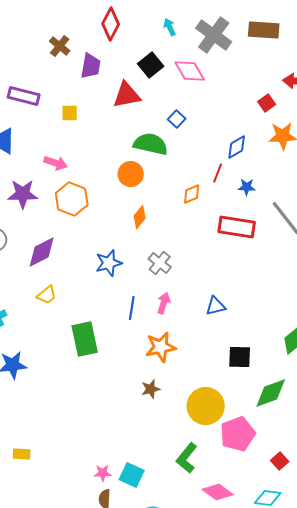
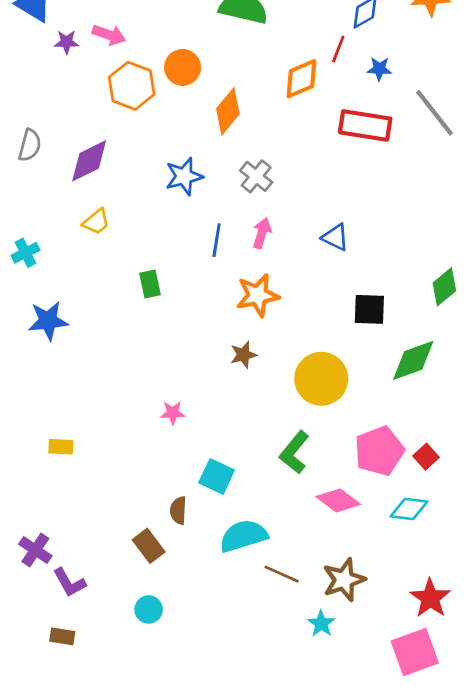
orange circle: (131, 174) -> (183, 67), moved
purple star: (23, 194) -> (67, 42), moved, size x0.6
orange diamond: (192, 194) -> (301, 79), size x1.4
orange diamond: (140, 217) -> (228, 111), size x1.4
blue triangle: (216, 306) -> (335, 237), turned 40
green rectangle: (85, 339) -> (150, 284), size x0.6
pink pentagon: (238, 434) -> (379, 451), moved
pink star: (103, 473) -> (173, 413), moved

